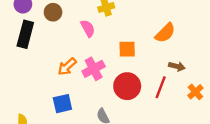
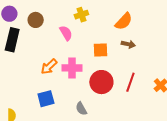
orange semicircle: (165, 33) -> (124, 21), moved
brown arrow: (177, 66) -> (128, 44), moved
pink cross: (94, 69) -> (72, 68), turned 30

